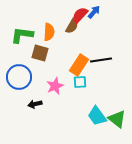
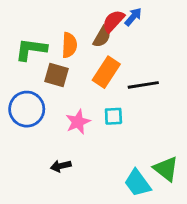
orange rectangle: (79, 65) -> (106, 72), moved
black arrow: (35, 104) -> (61, 166), moved
cyan trapezoid: (97, 116) -> (138, 183), moved

